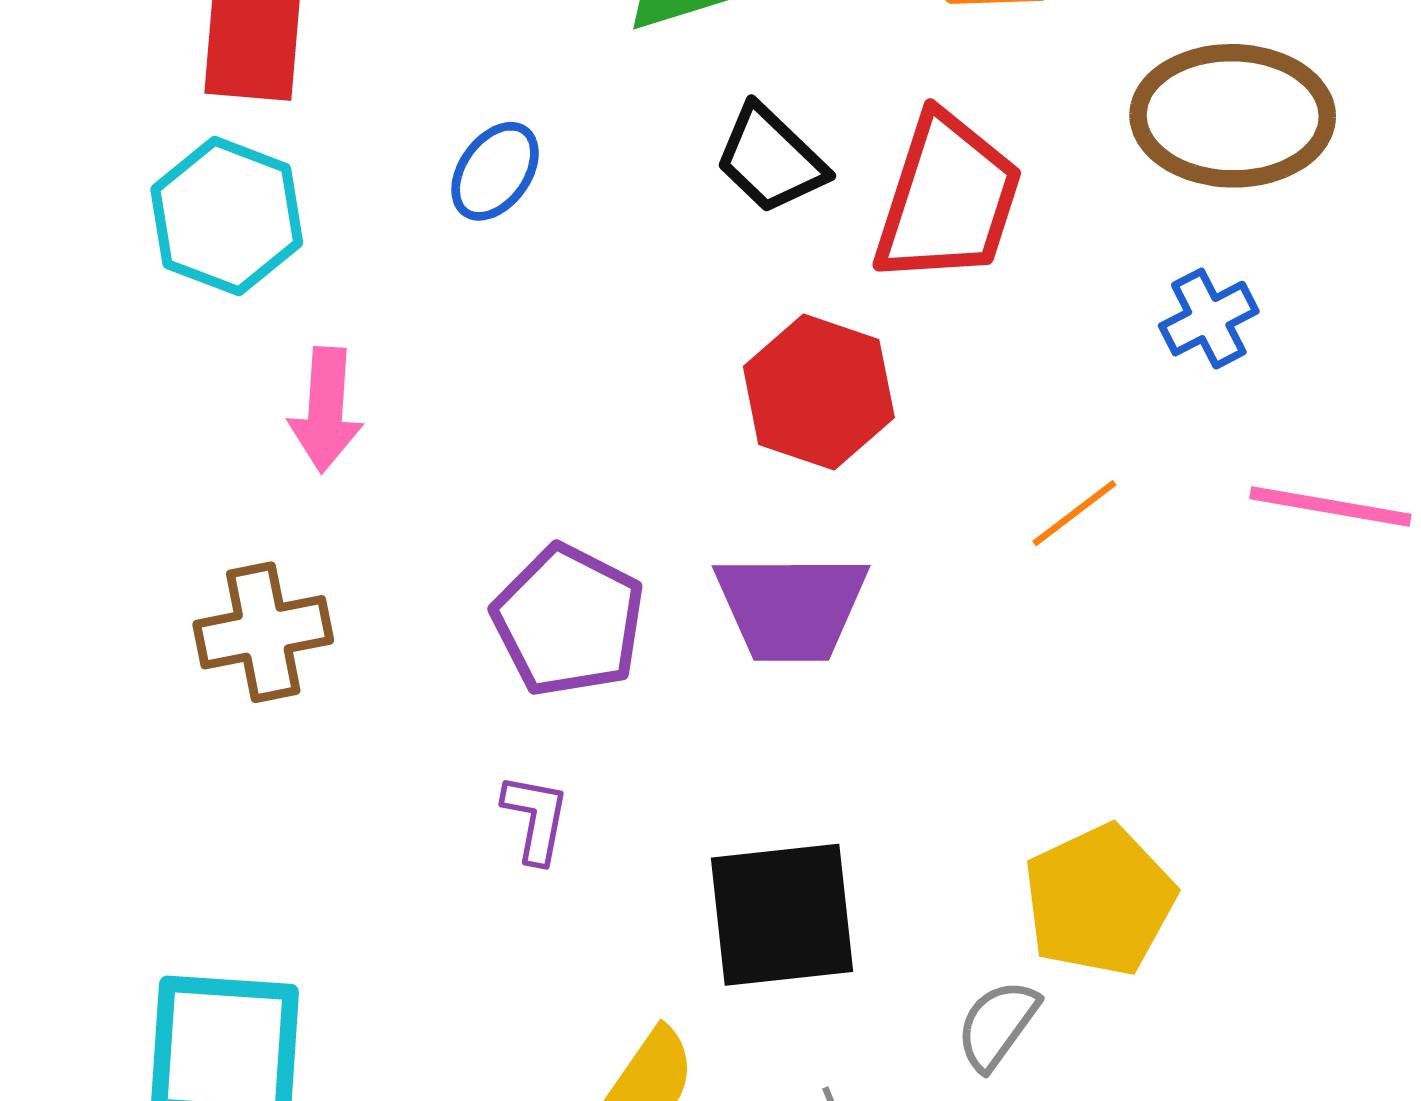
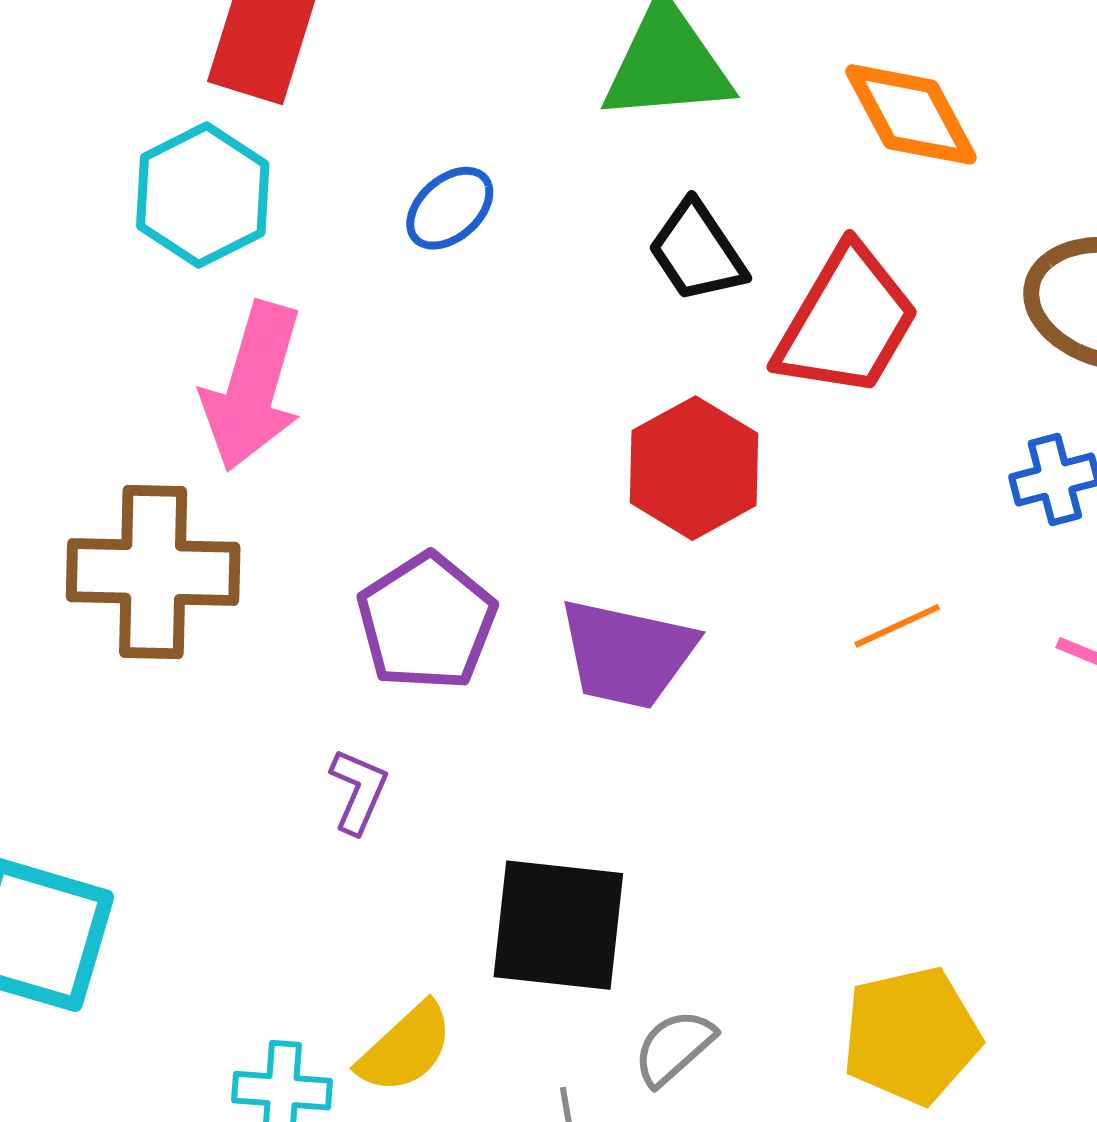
pink arrow: (326, 410) -> (252, 387), size x1.5
brown cross: (263, 632) -> (153, 572), size x1.4
yellow pentagon: (1099, 900) -> (911, 1036), moved
gray semicircle: (997, 1025) -> (674, 1047), moved

